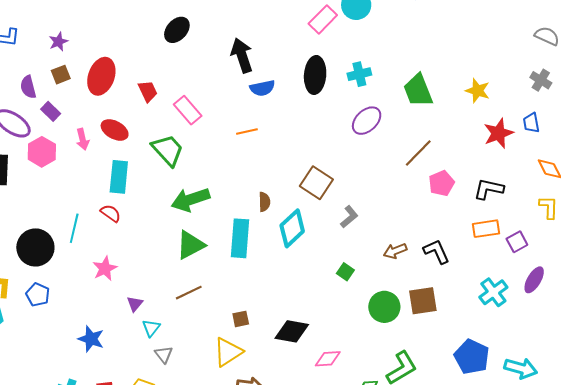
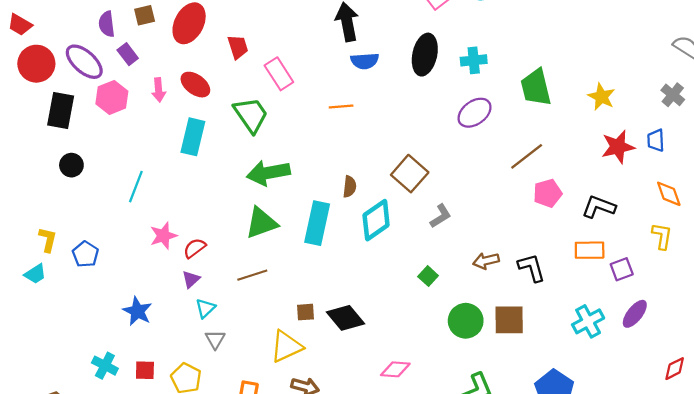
red semicircle: (111, 213) -> (195, 248), moved, turned -80
black circle: (35, 247) -> (71, 165), moved, size x0.6
black diamond: (292, 331) -> (345, 318), moved, turned 32

